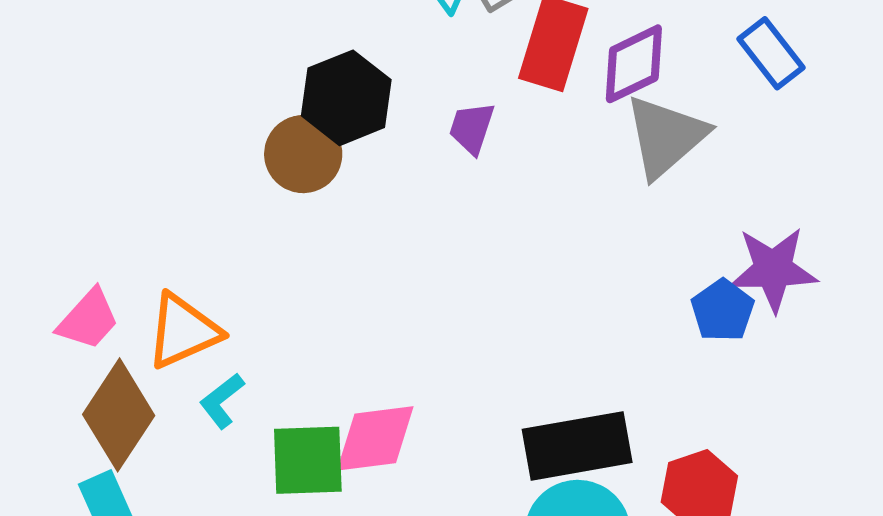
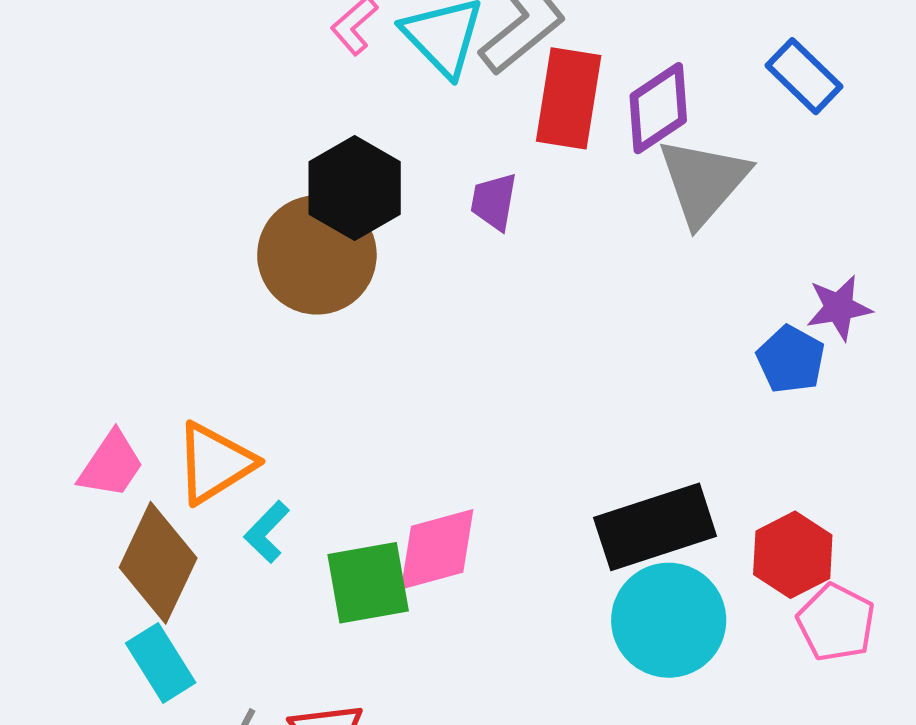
brown circle: (303, 154) -> (317, 255), size x1.4
purple star: (773, 269) -> (839, 308), size x0.7

